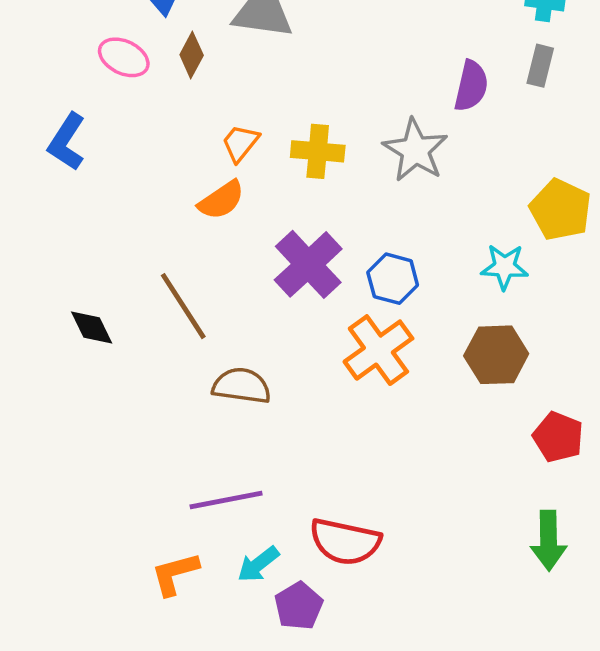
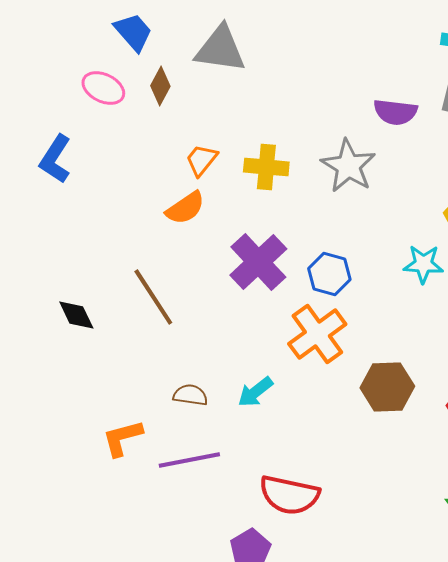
purple semicircle: (471, 86) -> (395, 112), turned 84
brown hexagon: (496, 355) -> (387, 387), moved
brown semicircle: (242, 386) -> (190, 395), moved, size x0.7
cyan arrow: (258, 564) -> (255, 392), moved
orange L-shape: (175, 574) -> (122, 438), moved

